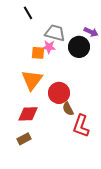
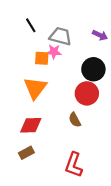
black line: (28, 13) -> (31, 25), moved
black circle: (79, 47) -> (93, 69), moved
red circle: (59, 93) -> (87, 93), moved
red L-shape: (81, 126) -> (74, 165), moved

